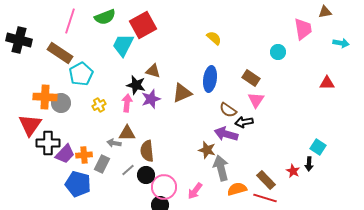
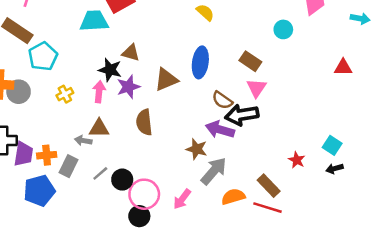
cyan trapezoid: (123, 45) -> (94, 21), turned 60
black arrow: (244, 122) -> (242, 115), size x1.5
brown semicircle: (147, 151) -> (144, 122), moved
purple trapezoid: (65, 154) -> (23, 154), turned -35
black arrow: (309, 164) -> (335, 169), moved, turned 72
gray arrow: (221, 168) -> (214, 171), turned 55
red star: (293, 171) -> (297, 160), moved
blue pentagon: (78, 184) -> (39, 191), turned -30

